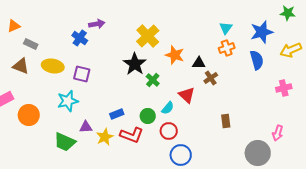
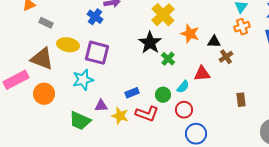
brown triangle: (21, 66) -> (42, 59), moved, size x1.4
purple square: (82, 74) -> (97, 53), size x1.4
red triangle: (187, 95) -> (202, 74), turned -48
yellow star: (105, 137) -> (120, 116), turned -30

